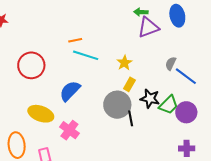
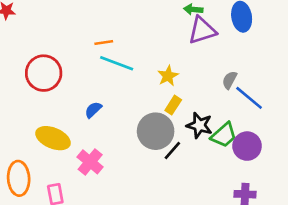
blue semicircle: (70, 91) -> (93, 110), size x0.6
black line: (131, 118) -> (172, 151), turned 49

